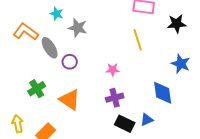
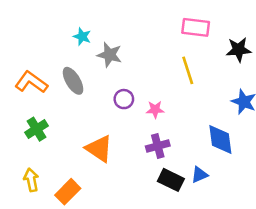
orange L-shape: (26, 32) -> (31, 82), moved
purple circle: (70, 62) -> (124, 99), moved
green cross: (37, 89) -> (37, 129), moved

